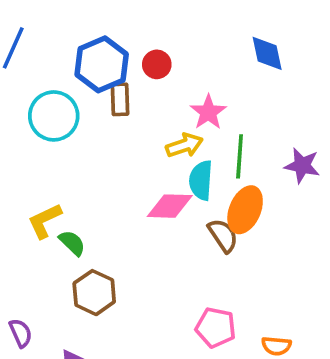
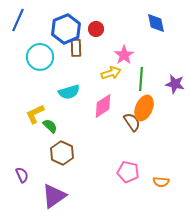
cyan semicircle: (201, 180) -> (69, 92), moved, turned -110
pink diamond: (170, 206) -> (103, 106), turned -35

